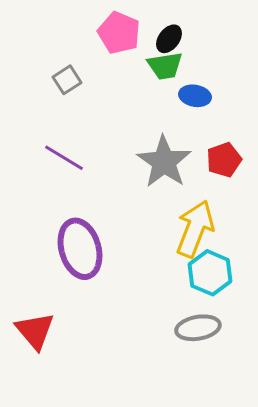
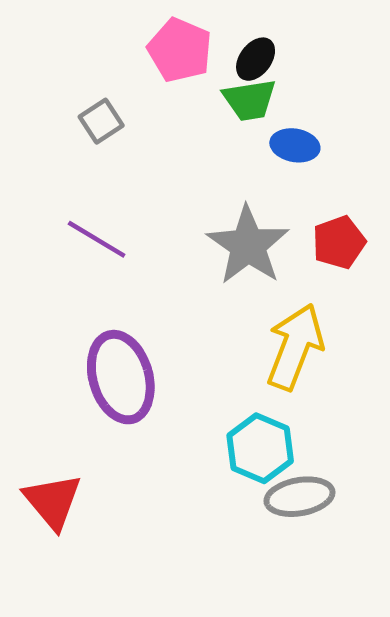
cyan hexagon: (210, 273) -> (260, 448), moved

